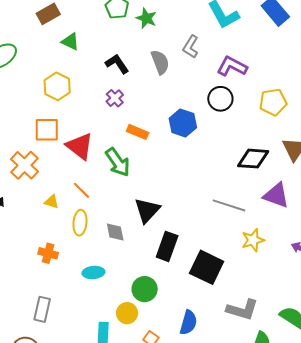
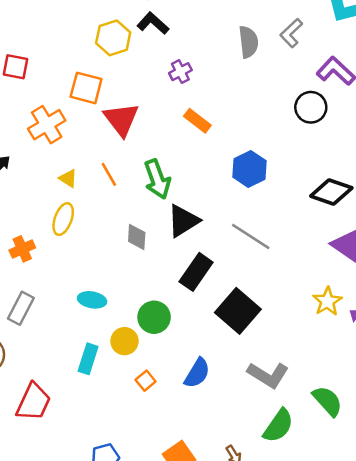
black L-shape: (117, 64) -> (153, 23), moved, turned -30
blue hexagon: (183, 123) -> (249, 169), moved
green arrow: (118, 162) -> (157, 179), moved
gray line: (229, 205) -> (251, 236), moved
yellow ellipse: (80, 223) -> (63, 219), moved
yellow star: (253, 240) -> (327, 301), moved, turned -30
orange cross: (48, 253) -> (22, 249), moved, turned 36
cyan ellipse: (93, 273) -> (92, 300), moved

